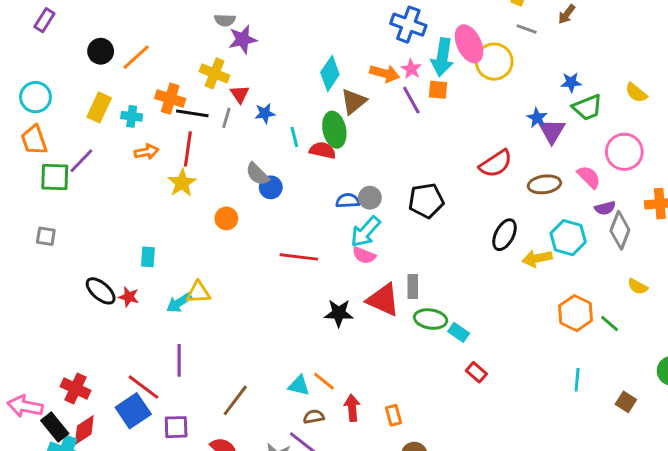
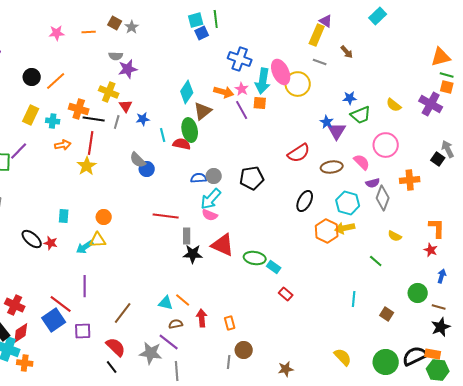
brown arrow: (567, 14) -> (347, 52), turned -80
orange circle: (226, 218) -> (104, 217), moved
yellow arrow: (537, 258) -> (345, 228), moved
gray rectangle: (413, 286) -> (187, 236), moved
orange hexagon: (576, 313) -> (327, 231), moved

